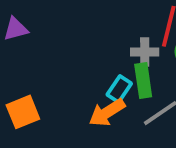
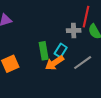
green rectangle: (143, 80) -> (44, 51), moved

